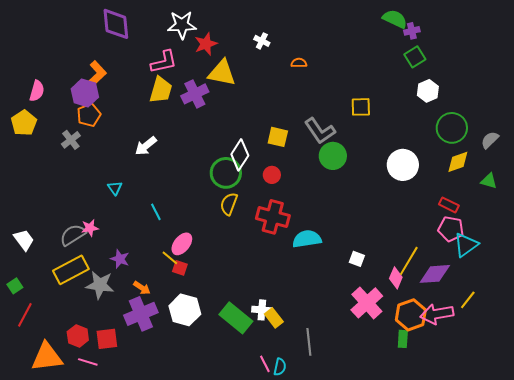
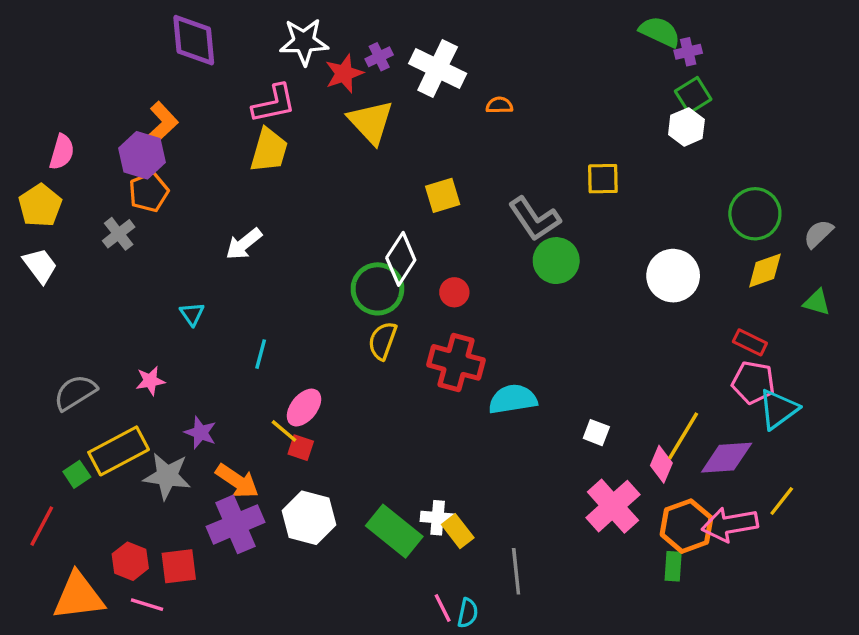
white cross: (262, 41) -> (438, 68), size x2.0
yellow triangle: (222, 73) -> (371, 122), turned 36
white hexagon: (428, 91) -> (686, 127), moved
purple cross: (195, 94) -> (379, 57), moved, size x0.6
yellow square: (278, 137) -> (443, 195), moved, turned -30
cyan line: (156, 212) -> (261, 354), turned 42
gray semicircle: (73, 235) -> (75, 392), moved
white trapezoid: (24, 240) -> (40, 266), moved
green square: (15, 286) -> (77, 474), moved
orange arrow: (142, 288) -> (237, 481), size x1.5

